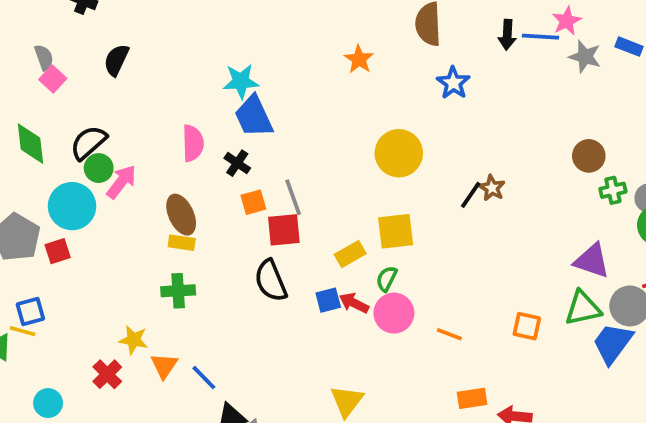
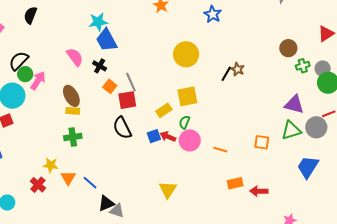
pink semicircle: (193, 143) -> (75, 57), turned -30
orange square: (253, 202) -> (110, 86), turned -32
blue trapezoid: (613, 343) -> (308, 167), moved

